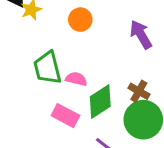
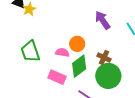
orange circle: (80, 20) -> (77, 44), moved
green trapezoid: (47, 68) -> (30, 51), moved

